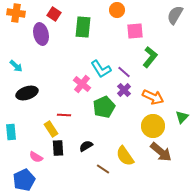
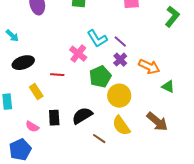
green L-shape: (150, 57) -> (172, 17), moved
red line: (64, 115) -> (57, 75), moved
green triangle: (182, 117) -> (168, 87), moved, turned -48
yellow circle: (153, 126) -> (119, 96), moved
yellow rectangle: (51, 129) -> (36, 92), moved
black semicircle: (86, 146) -> (82, 116), size x1.5

